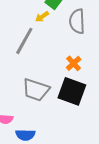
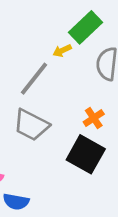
gray trapezoid: (36, 90) -> (31, 125), moved

